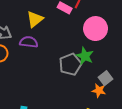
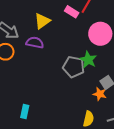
gray pentagon: (70, 64) -> (74, 67), turned 30

